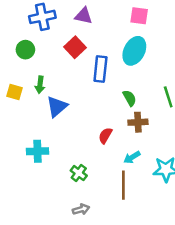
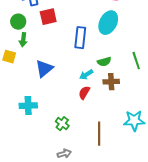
red square: (75, 47) -> (48, 17), moved, turned 30
green arrow: (40, 85) -> (23, 40), moved
green semicircle: (129, 98) -> (104, 62), turned 104
cyan arrow: (132, 157) -> (86, 75), moved

